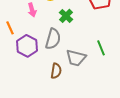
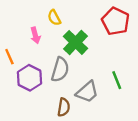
green cross: (66, 16) -> (75, 42), size x1.5
gray trapezoid: (76, 58) -> (87, 92), turned -55

